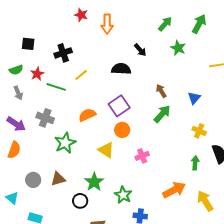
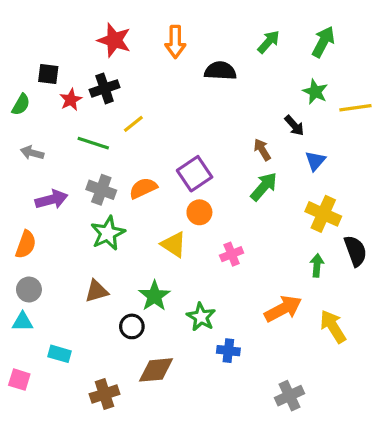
red star: (81, 15) -> (114, 40), moved, size x1.5
green star: (178, 48) -> (315, 92), moved
black arrow: (140, 50) -> (294, 125), moved
black semicircle: (121, 69) -> (220, 71), moved
green semicircle: (16, 70) -> (21, 105), moved, turned -40
red star: (37, 74) -> (71, 100), moved
gray arrow: (18, 93) -> (32, 153), turned 128
gray cross: (45, 118) -> (101, 190), moved
purple arrow: (16, 124) -> (51, 199), moved, turned -48
yellow cross: (199, 131) -> (323, 214), size x1.5
gray circle: (33, 180) -> (29, 290), moved
cyan triangle: (12, 198) -> (23, 322), turned -40

